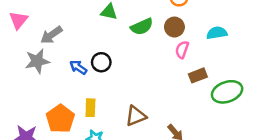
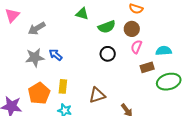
cyan semicircle: (217, 33) -> (164, 51), moved
gray star: (37, 61) -> (35, 57), moved
black circle: (101, 62) -> (108, 54), moved

